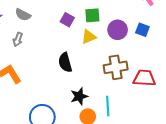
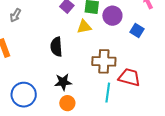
purple circle: (118, 30) -> (112, 16), moved
cyan line: (108, 106) -> (108, 93), moved

